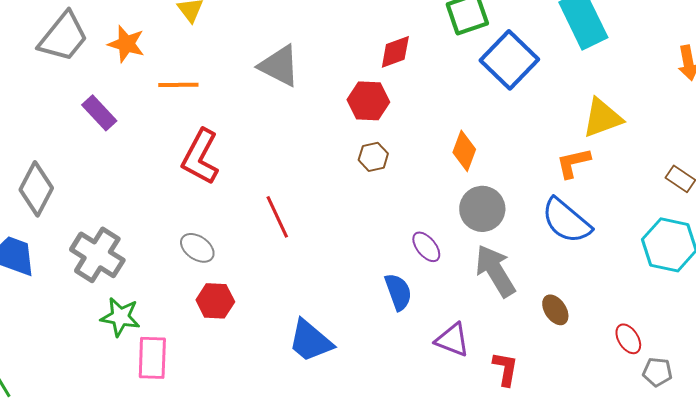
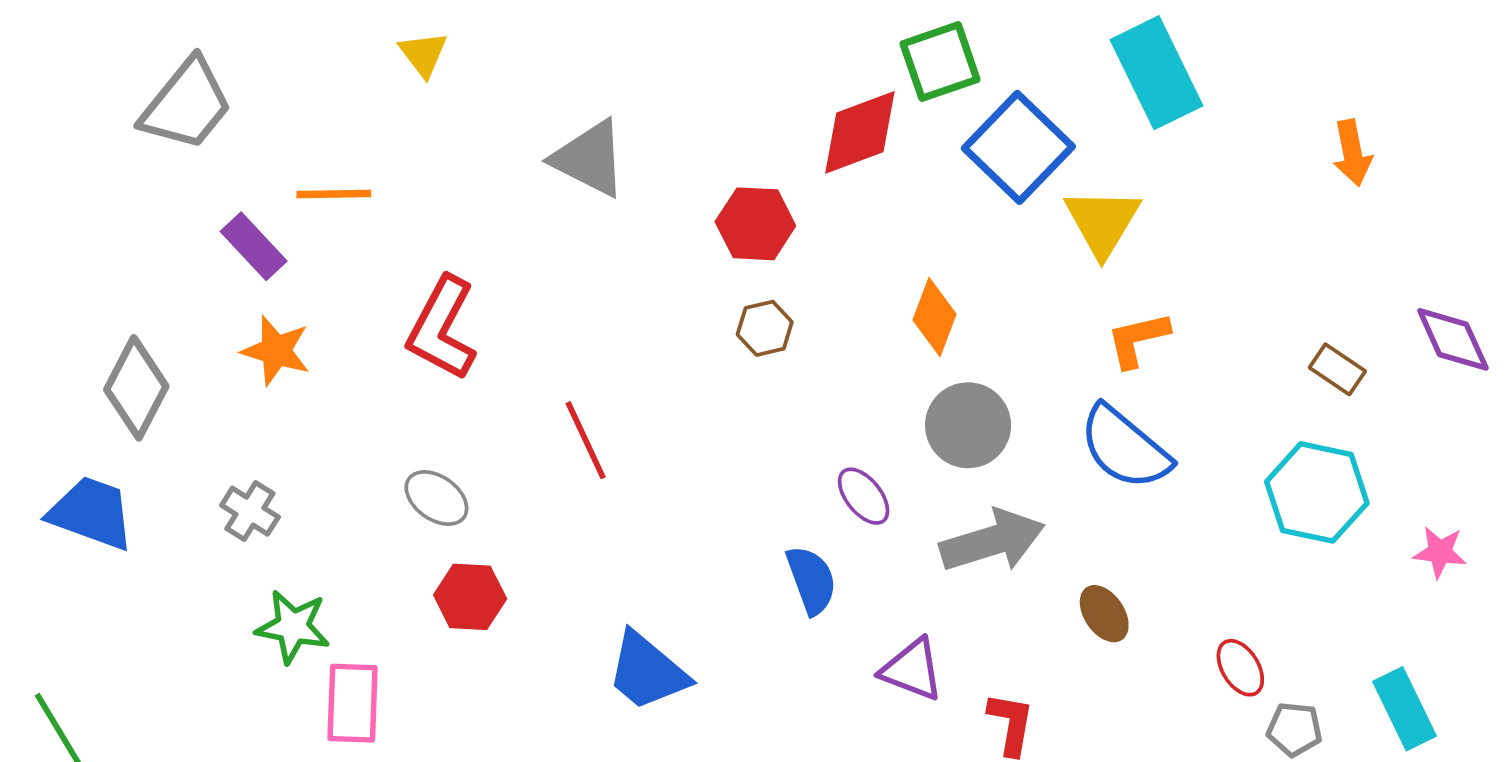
orange star: (126, 44) -> (276, 351), moved
red diamond: (395, 52) -> (860, 132), moved, size x1.4
orange line: (178, 85) -> (334, 194), moved
yellow triangle: (602, 118) -> (1102, 222), moved, turned -39
gray cross: (97, 255) -> (250, 511), size x0.6
gray arrow: (495, 271) -> (992, 541), turned 104

